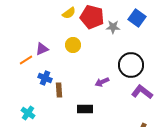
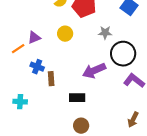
gray star: (113, 27) -> (105, 33), moved
purple arrow: (102, 82) -> (94, 71), size x1.6
cyan cross: (28, 113) -> (20, 102), turned -32

